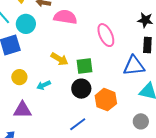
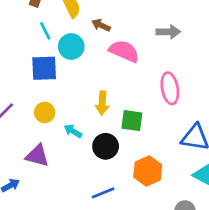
yellow arrow: (59, 59) -> (102, 103), turned 48
cyan arrow: (44, 85) -> (73, 131), turned 40
black circle: (81, 89) -> (106, 146), moved

